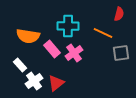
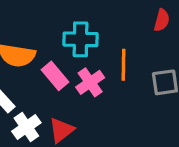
orange line: (103, 33) -> (124, 65), moved, turned 66

